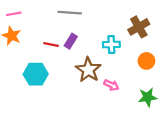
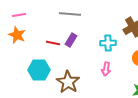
brown star: (88, 70) -> (68, 82), moved
pink arrow: (111, 85) -> (106, 69), moved, turned 72

